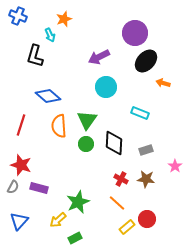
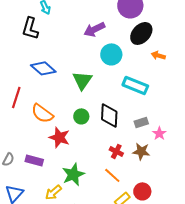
cyan circle: (106, 87) -> (111, 54), moved
cyan rectangle: (140, 113) -> (135, 85), size x1.4
green triangle: (87, 120) -> (82, 80), moved
orange semicircle: (59, 126) -> (42, 113), moved, turned -50
red star: (21, 165) -> (59, 137), moved
pink star: (175, 166) -> (159, 133), moved

